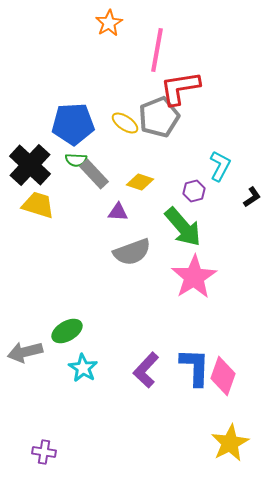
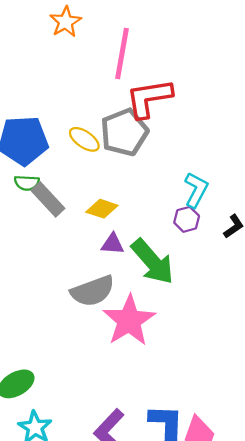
purple hexagon: (194, 191) -> (187, 219), moved
purple triangle: (118, 212) -> (113, 244), moved
pink star: (194, 277) -> (129, 320), moved

